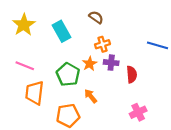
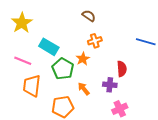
cyan rectangle: (62, 31) -> (49, 47), moved, turned -30
purple cross: (111, 63) -> (110, 85), moved
pink cross: (138, 112) -> (120, 109), moved

